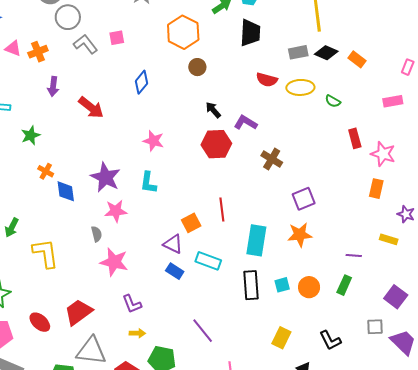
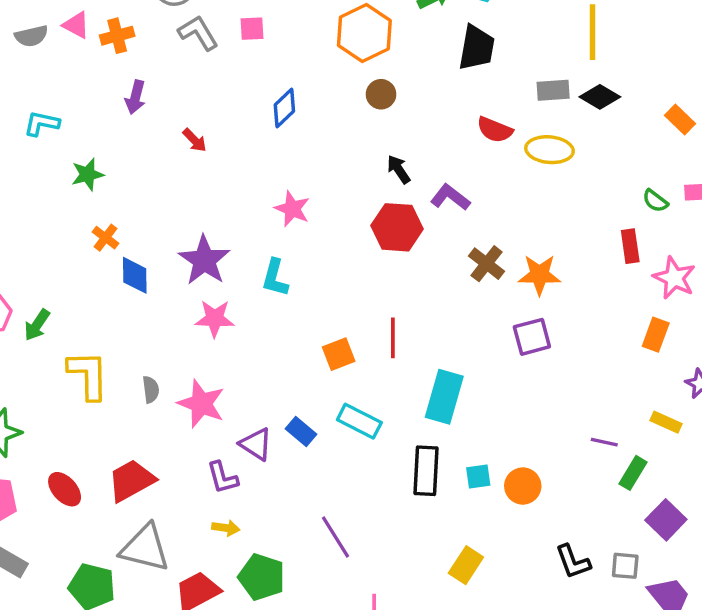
orange rectangle: (357, 59) -> (680, 120), moved
green semicircle: (333, 101) -> (655, 201), moved
red arrow: (91, 108) -> (195, 140), size x0.6
gray semicircle: (97, 234) -> (151, 390), moved
orange star: (300, 235) -> (539, 275), moved
purple triangle: (173, 244) -> (256, 444), moved
green rectangle: (344, 285) -> (633, 473), moved
black L-shape: (330, 340) -> (573, 562), moved

